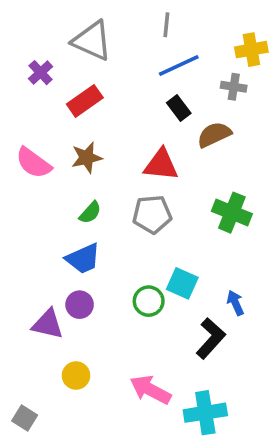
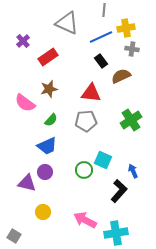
gray line: (166, 25) -> (104, 10), moved
gray triangle: (92, 41) -> (67, 23), moved
yellow cross: (251, 50) -> (126, 28), moved
pink semicircle: (33, 163) -> (25, 103), moved
green cross: (232, 213) -> (131, 120), turned 35

